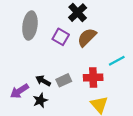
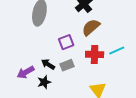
purple square: (61, 37) -> (66, 42), moved, turned 35
red cross: (93, 78) -> (95, 54), moved

